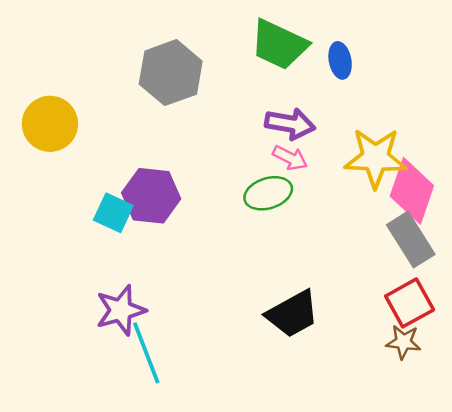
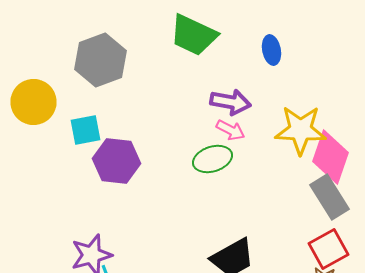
green trapezoid: (279, 45) -> (194, 35), moved
gray hexagon: (171, 73) -> (100, 60), moved
cyan square: (113, 213) -> (86, 130), moved, turned -36

